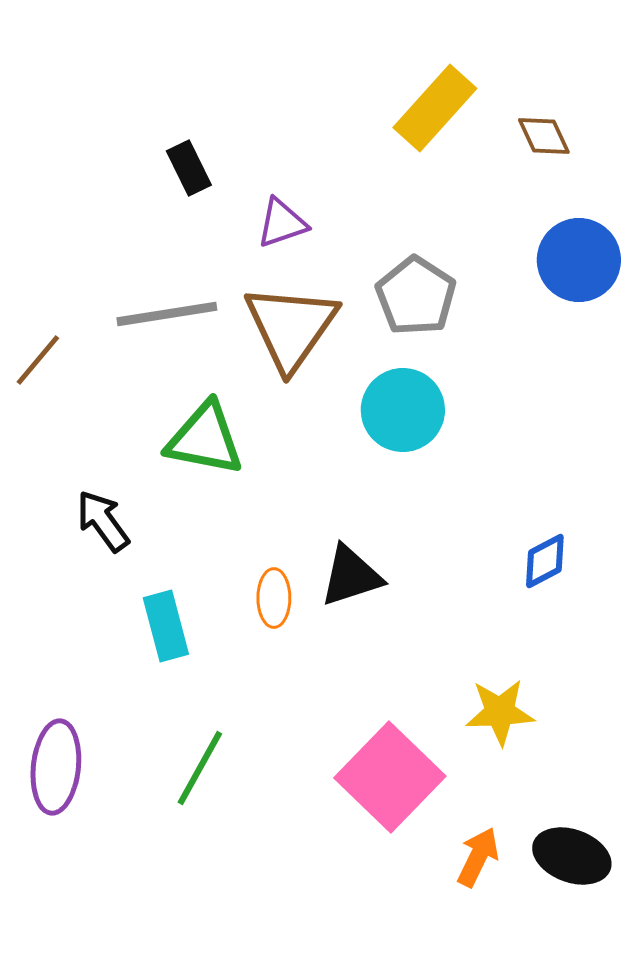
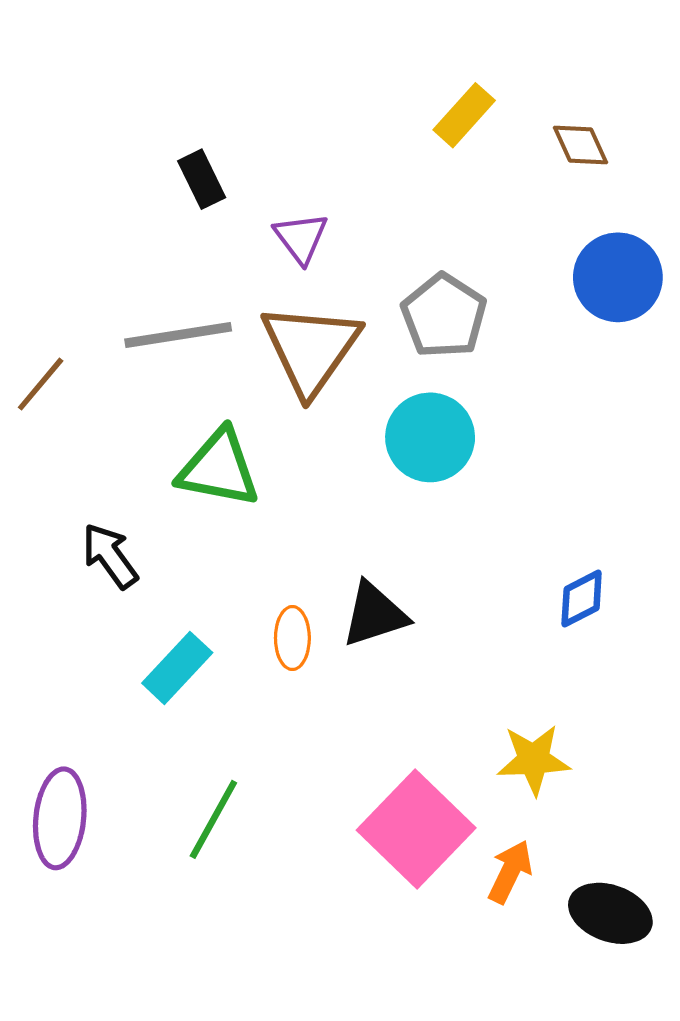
yellow rectangle: (435, 108) -> (464, 115), size x0.7
purple triangle: (282, 223) -> (301, 238), turned -48
cyan rectangle: (166, 626) -> (177, 668), turned 58
orange arrow: (478, 857) -> (510, 872), moved

